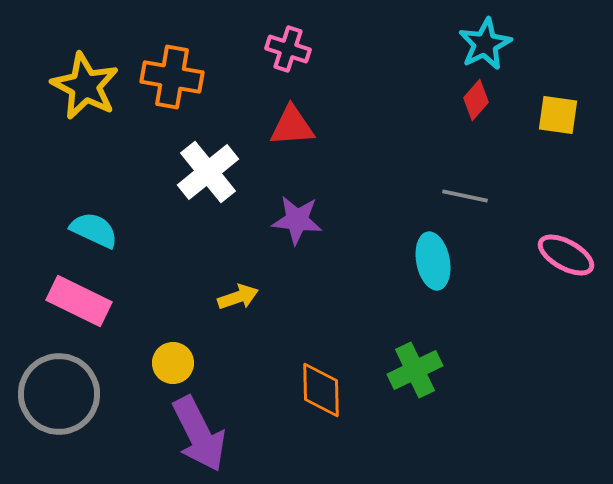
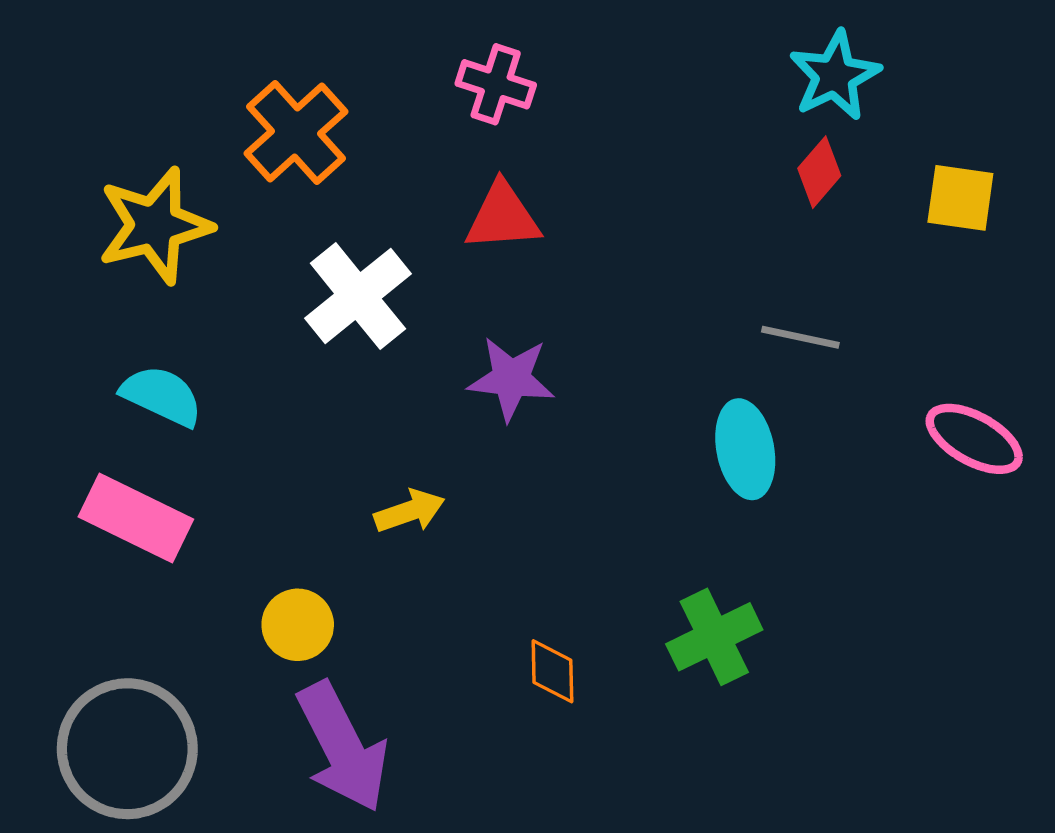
orange cross: (172, 77) -> (296, 132), turned 38
yellow star: (85, 86) -> (155, 225), moved, turned 30
orange diamond: (321, 390) -> (552, 671), size x0.7
gray circle: (59, 394) -> (127, 749), moved

